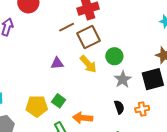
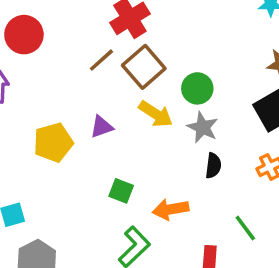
gray star: (123, 79) -> (203, 127), moved
yellow pentagon: (37, 106) -> (53, 142), moved
black semicircle: (119, 107) -> (213, 166), moved, turned 40

